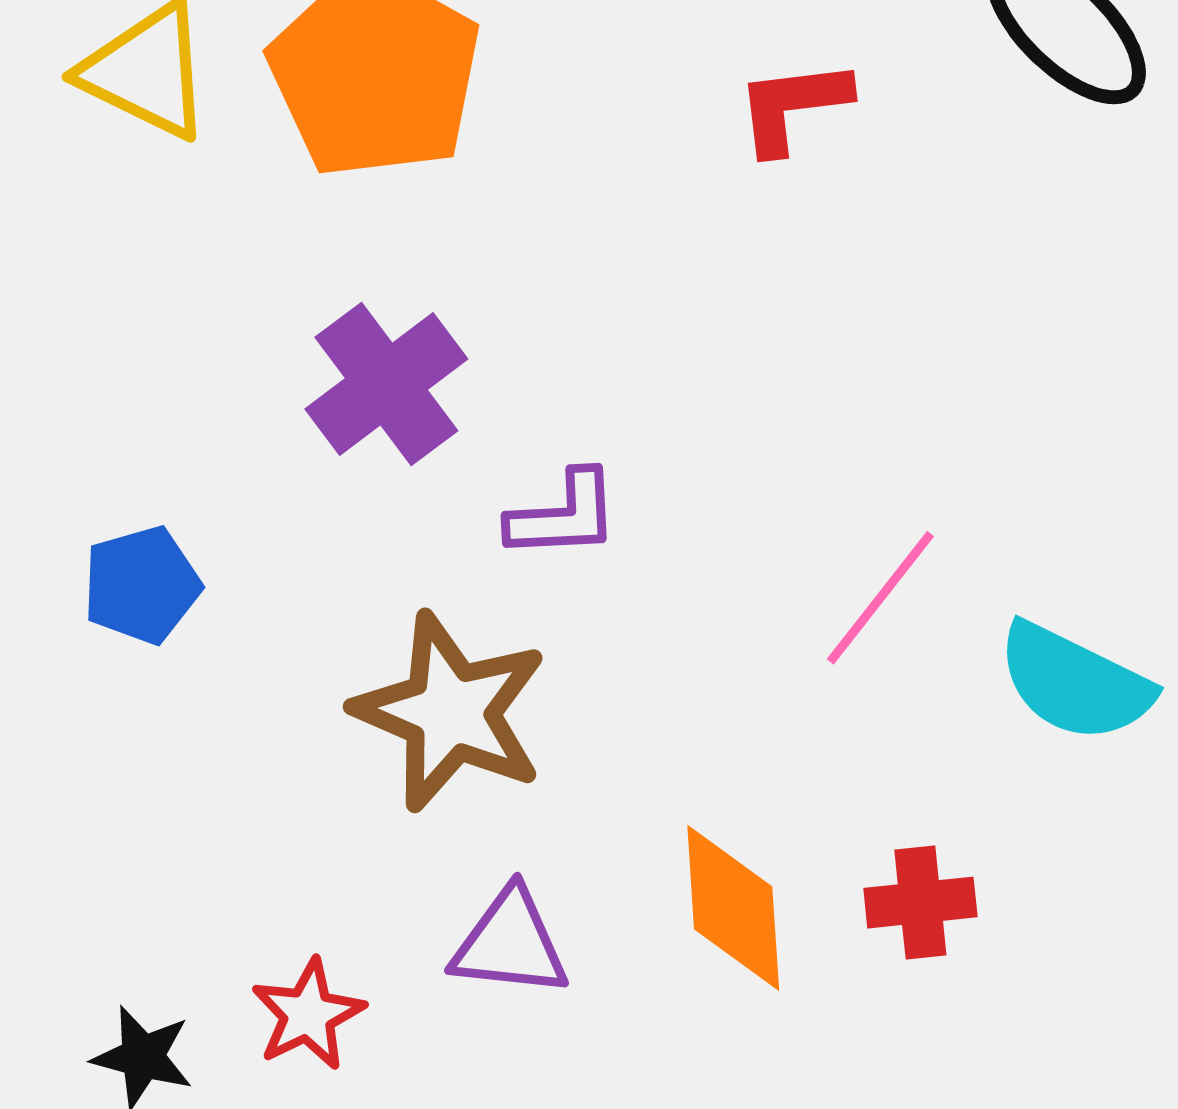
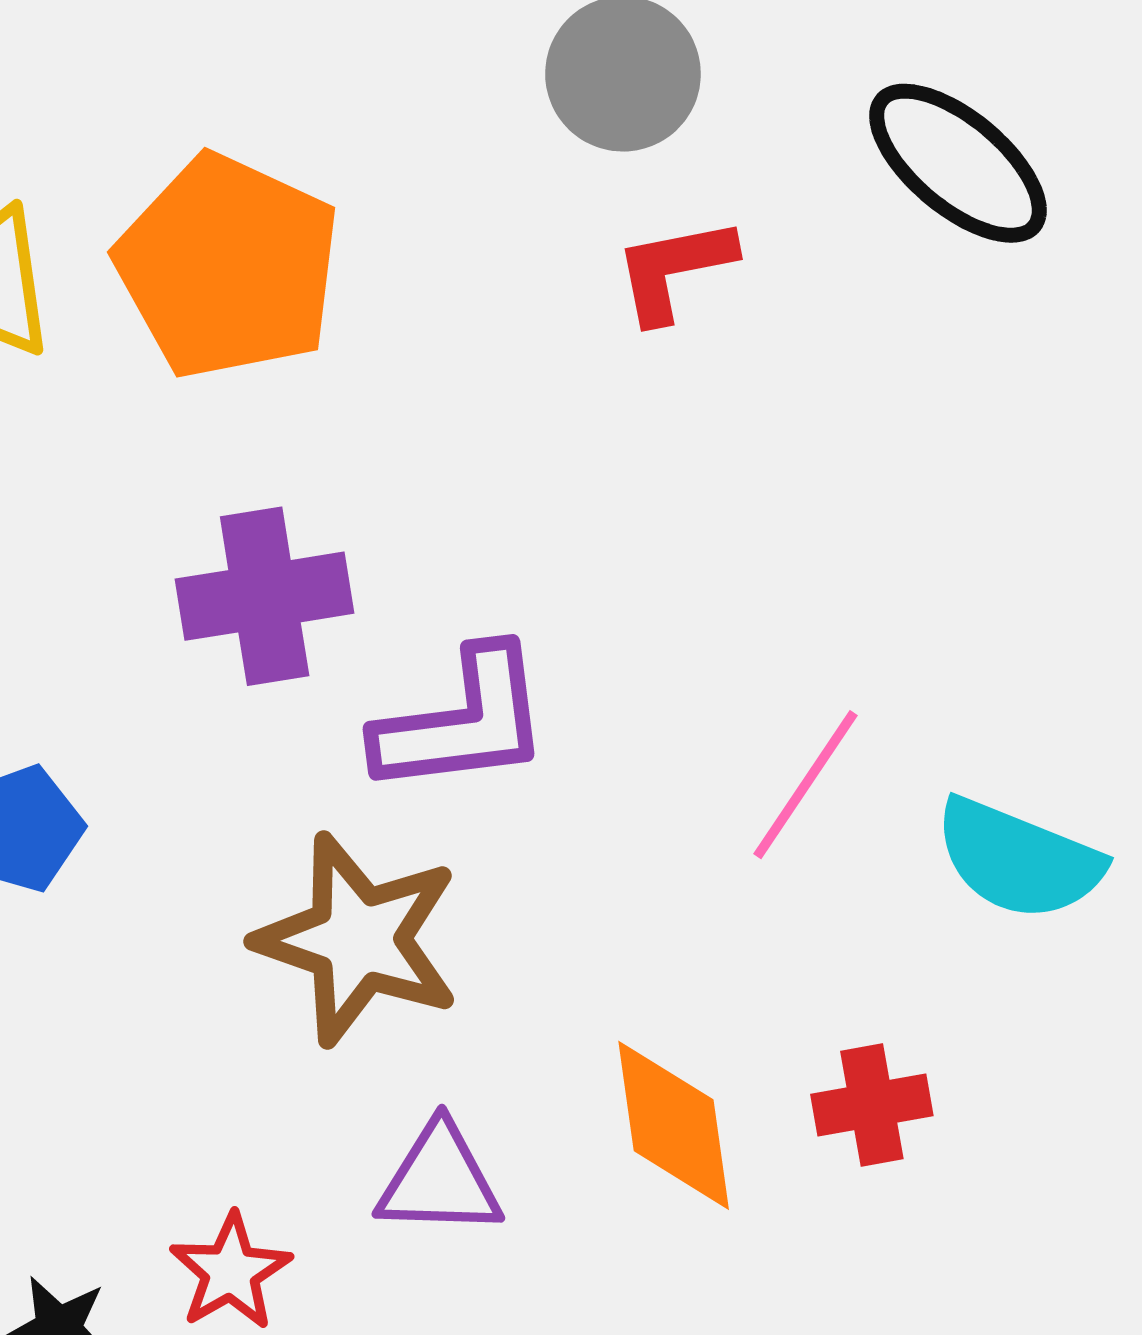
purple cross: (386, 384) -> (265, 596), turned 32
purple L-shape: (563, 515) -> (463, 722), size x1.5

